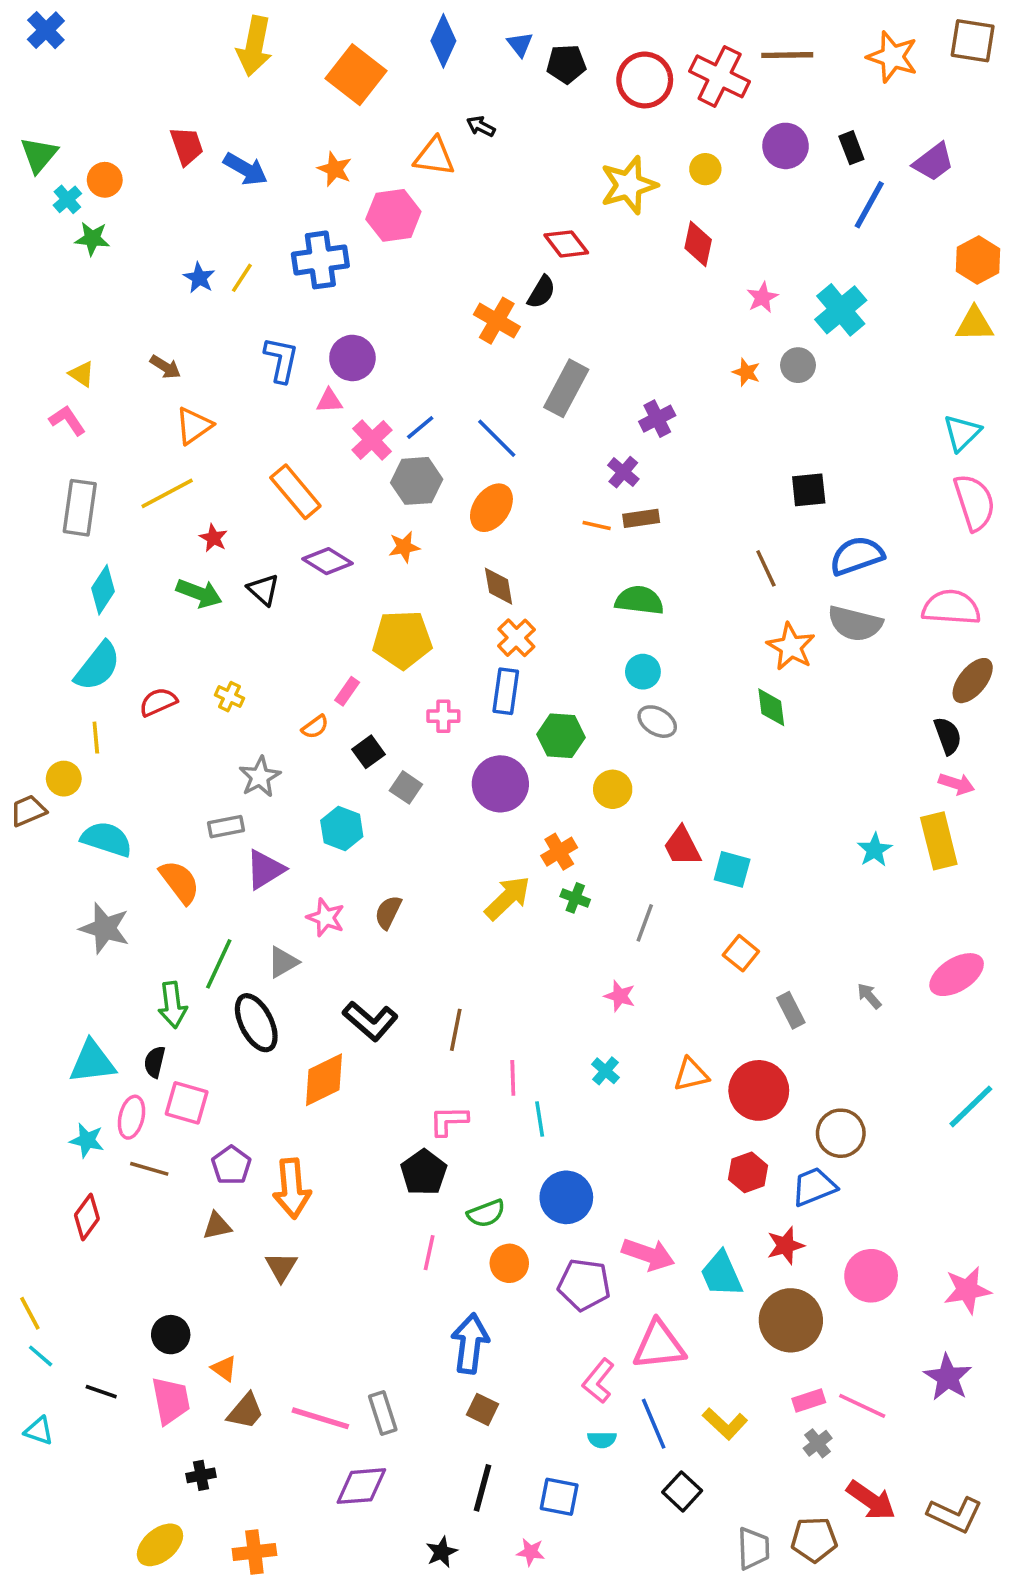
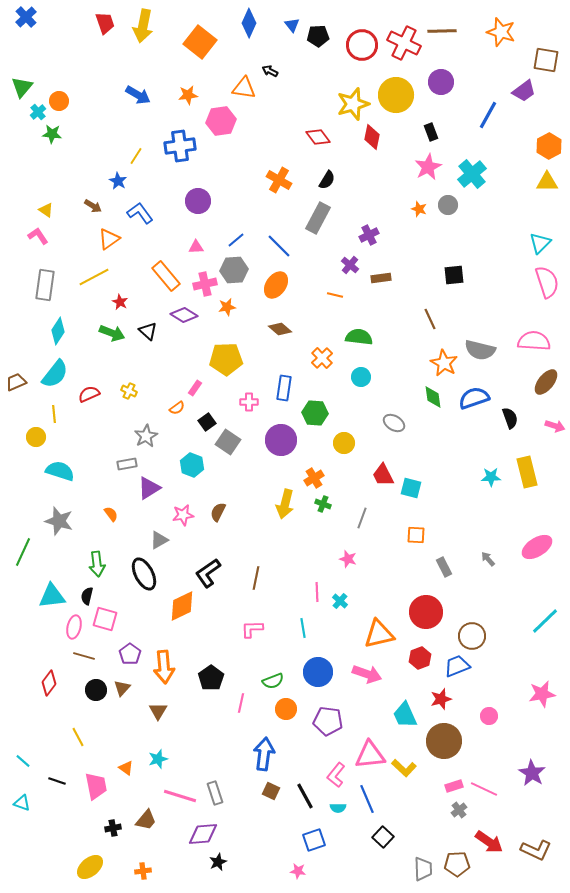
brown square: (973, 41) -> (546, 60), moved
red trapezoid: (187, 146) -> (105, 23), moved
black rectangle: (851, 148) -> (431, 132), moved
orange star: (335, 169) -> (188, 95), turned -30
yellow circle: (705, 169) -> (396, 95), size x2.0
red diamond: (698, 244) -> (372, 137), moved
blue star: (199, 278) -> (118, 181), moved
black semicircle: (541, 292) -> (327, 180), moved
pink star: (762, 297) -> (428, 167), size x1.5
blue L-shape: (281, 360) -> (140, 213), moved, turned -48
pink triangle: (329, 401) -> (196, 247), moved
pink cross: (372, 440) -> (205, 284), moved, turned 30
brown rectangle: (641, 518) -> (381, 278), moved
blue semicircle: (857, 556) -> (474, 398), moved
brown diamond: (499, 586) -> (280, 329), turned -40
orange cross: (516, 638) -> (322, 358), moved
gray ellipse: (657, 722) -> (394, 423), moved
black semicircle: (948, 736) -> (510, 418), moved
pink arrow: (957, 784) -> (555, 426), moved
gray square: (406, 787) -> (228, 442), size x1.4
brown trapezoid: (28, 811) -> (16, 382), moved
cyan star: (875, 850) -> (491, 477), turned 30
orange semicircle: (180, 882) -> (111, 514), moved, size x0.6
yellow arrow: (508, 898) -> (285, 504), turned 148
pink star: (326, 918) -> (183, 515), turned -30
orange square: (741, 953) -> (416, 535), turned -36
green line: (219, 964) -> (23, 552), moved
black L-shape: (370, 1021) -> (208, 573), turned 104
orange triangle: (691, 1074) -> (379, 634), moved, size x1.5
pink line: (513, 1078) -> (317, 592), moved
cyan star: (87, 1140) -> (158, 759), moved, turned -30
black pentagon: (424, 1172) -> (211, 678), moved
brown triangle: (217, 1226) -> (122, 688), turned -36
pink arrow: (648, 1254) -> (367, 674), moved
pink circle: (871, 1276) -> (489, 716), size x0.6
pink star: (967, 1290) -> (542, 694), moved
yellow line: (30, 1313) -> (78, 737), moved
black circle: (171, 1335) -> (96, 690), moved
brown trapezoid: (246, 1411) -> (146, 820), moved
yellow L-shape: (725, 1424) -> (404, 768), moved
black line: (483, 1488) -> (305, 796), moved, turned -44
blue square: (559, 1497) -> (314, 840), turned -30
orange cross: (254, 1552) -> (143, 871), size x0.7
black star: (442, 1552) -> (218, 862), moved

